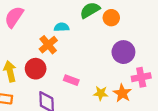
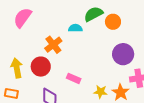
cyan semicircle: (62, 27) -> (75, 28), moved

